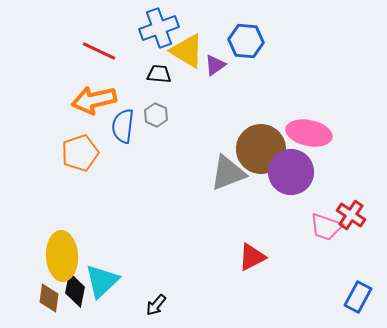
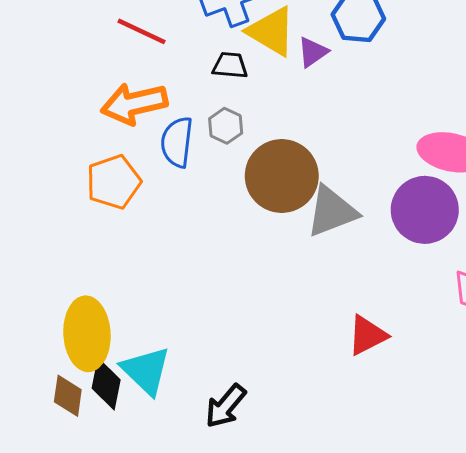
brown circle: (261, 149) -> (282, 176), moved
cyan triangle: (102, 281) -> (146, 371), turned -33
black arrow: (156, 305) -> (226, 406), size x1.4

